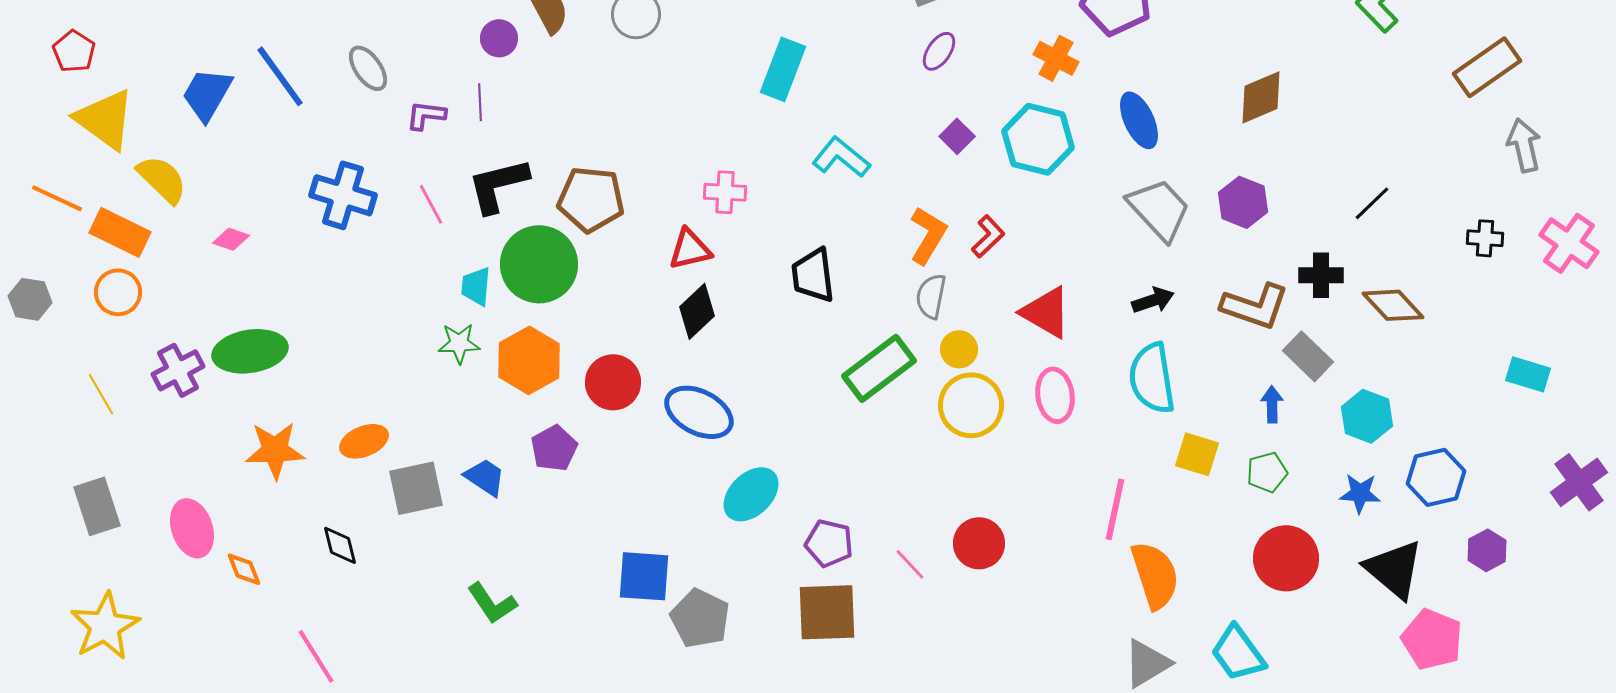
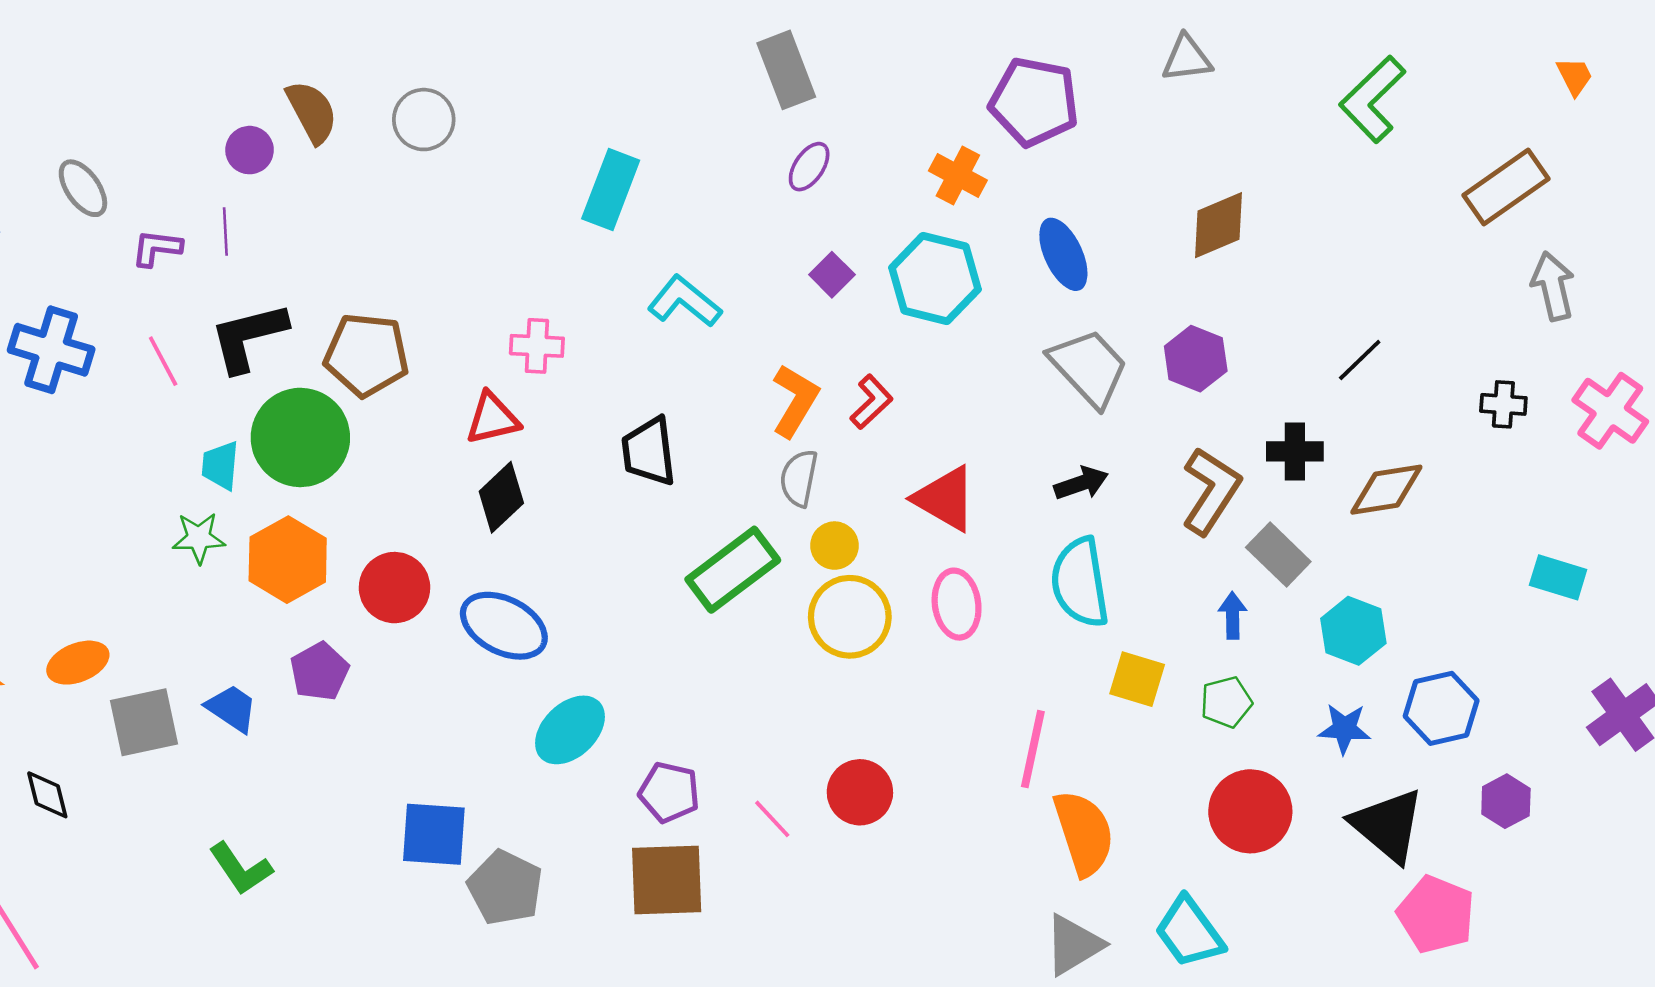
brown diamond: (1393, 305) -> (1386, 490), turned -56
brown L-shape: (1255, 306) -> (1211, 491), turned -76

